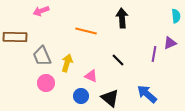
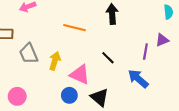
pink triangle: (91, 76) -> (80, 74), size x1.5
pink circle: (46, 83) -> (17, 96), moved
blue arrow: (147, 94) -> (138, 79), moved

